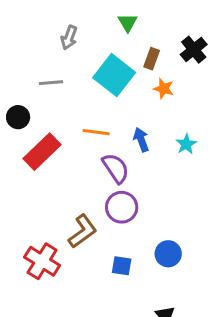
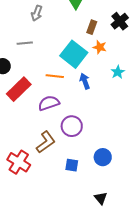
cyan square: (114, 75) -> (74, 54), moved
cyan star: (186, 144) -> (118, 72), moved
purple semicircle: (116, 168) -> (49, 103), moved, turned -75

